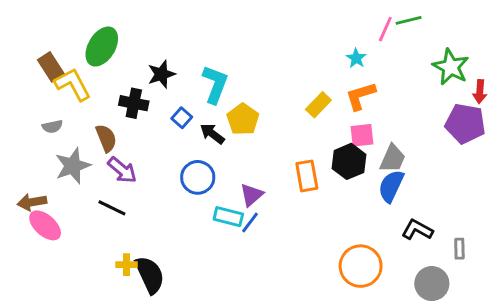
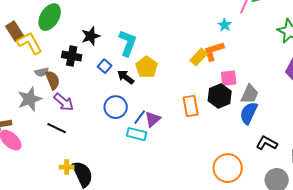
orange L-shape: (361, 96) -> (214, 51), moved
gray semicircle: (52, 126) -> (42, 72), moved
blue line: (250, 222) -> (140, 117), moved

